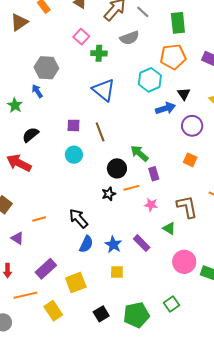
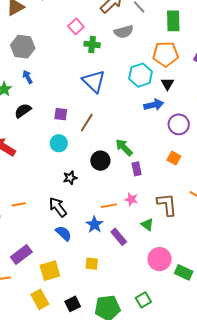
gray hexagon: (46, 68) -> (23, 47), moved
black triangle: (184, 94) -> (167, 84), moved
brown line: (100, 132) -> (87, 123), turned 48
black semicircle: (30, 135) -> (23, 111), moved
orange line: (131, 188) -> (109, 206), moved
black star: (109, 194) -> (70, 178), moved
blue semicircle: (86, 244) -> (63, 233), turned -78
blue star: (113, 245) -> (94, 225), moved
yellow rectangle: (53, 311) -> (40, 299), moved

